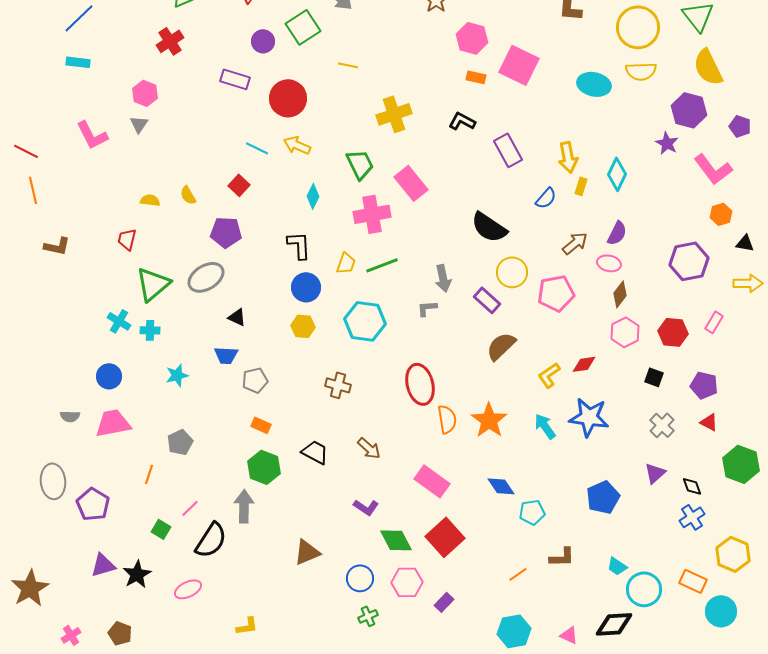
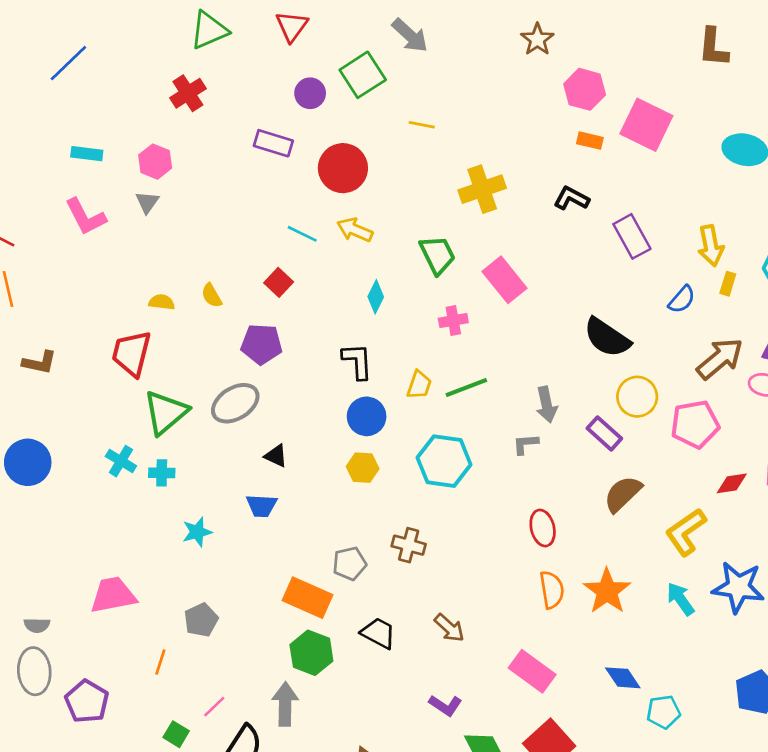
cyan rectangle: (78, 62) -> (87, 154), moved
pink cross: (372, 214) -> (453, 320), size x0.6
red trapezoid: (127, 239) -> (131, 353), size x1.6
brown arrow: (575, 243) -> (720, 359), size x1.4
red diamond: (584, 364) -> (732, 483), moved
yellow L-shape: (549, 375) -> (686, 532), size x1.4
blue circle: (109, 376) -> (28, 462), moved, size x1.4
gray pentagon: (255, 380) -> (350, 563), moved
red ellipse: (420, 384) -> (543, 528), moved, size x0.7
gray semicircle: (70, 416) -> (37, 625), moved
orange rectangle: (261, 425) -> (307, 598), size x1.8

